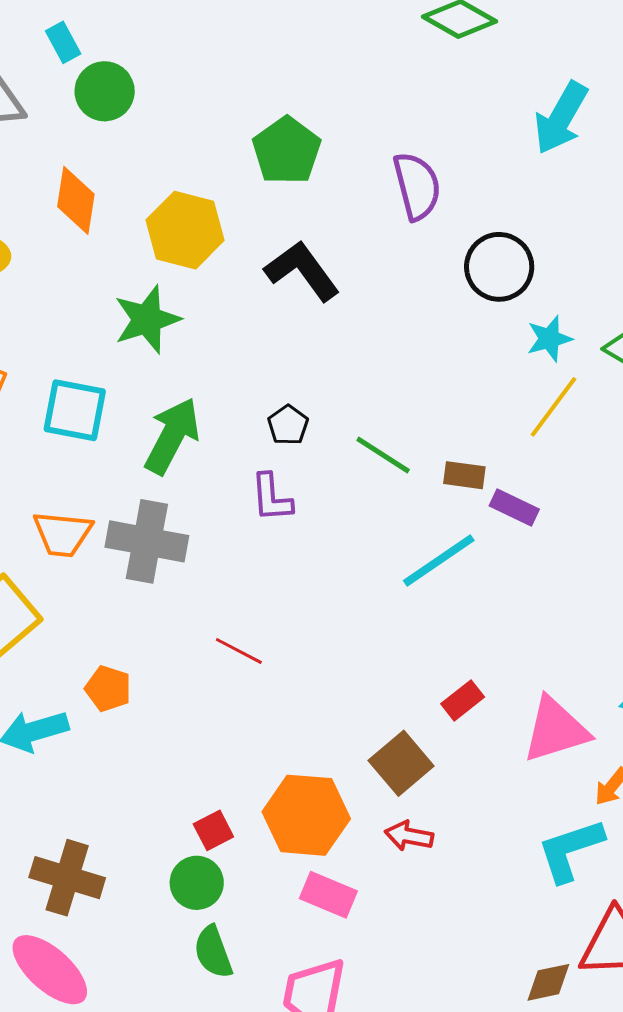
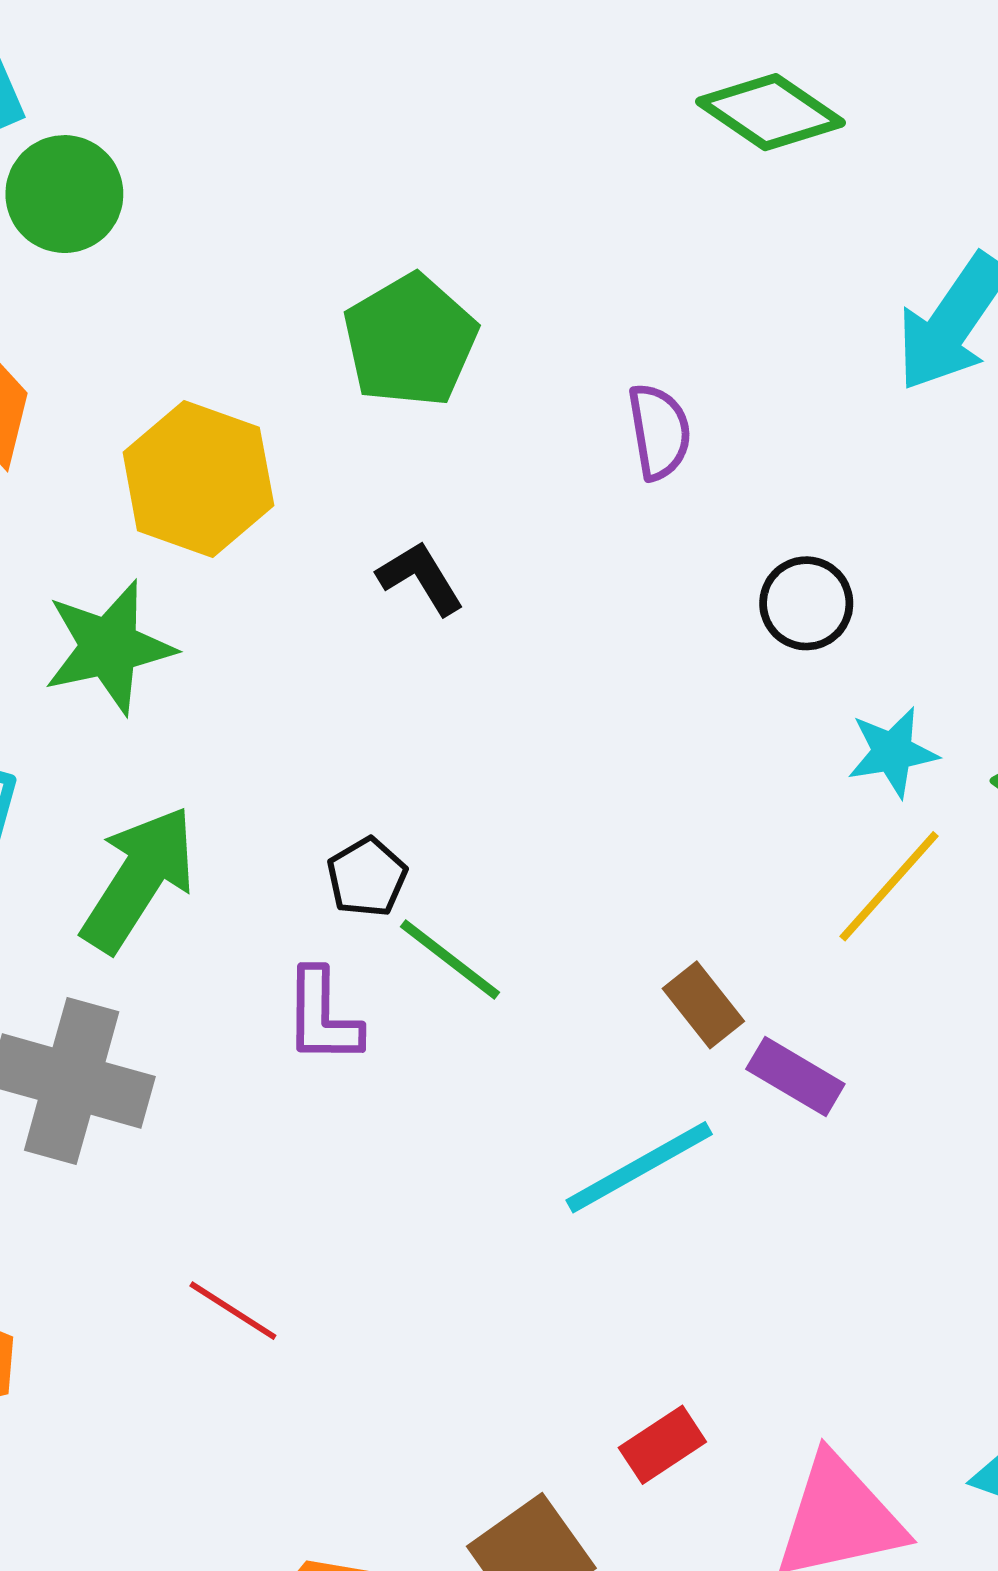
purple semicircle: (417, 186) -> (659, 432), size x0.7
black circle: (499, 267) -> (806, 603), size x0.7
black L-shape: (302, 271) -> (421, 578), size x0.6
green line: (383, 455) -> (450, 959), moved
brown rectangle: (464, 475) -> (703, 1005), turned 39

